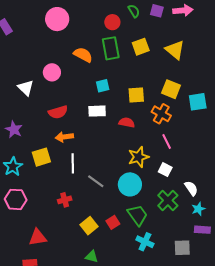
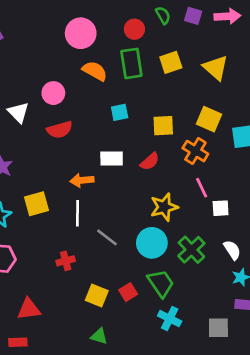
pink circle: (57, 19) -> (81, 33), moved
white rectangle: (97, 111) -> (112, 159), moved
red semicircle: (58, 112) -> (60, 130), moved
red semicircle: (127, 123) -> (150, 161), turned 126
orange arrow: (64, 137) -> (82, 180), moved
white square: (165, 170) -> (221, 208), moved, turned -32
green cross: (168, 200) -> (191, 250), moved
yellow square: (89, 226) -> (97, 295), turned -30

